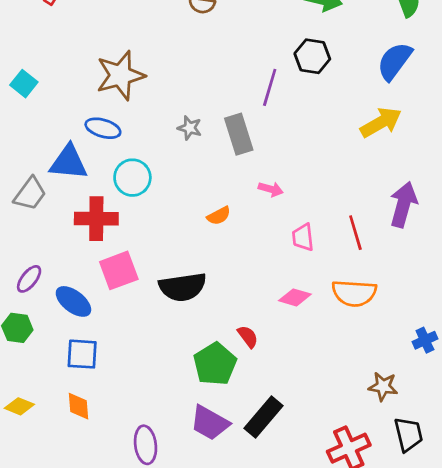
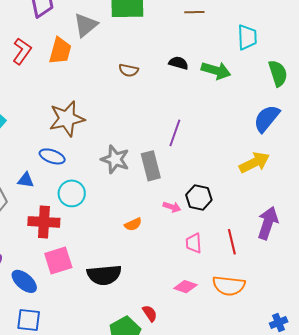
black hexagon: (312, 56) -> (199, 197), moved
gray star: (190, 128) -> (115, 159), size x1.6
blue triangle: (69, 162) -> (26, 180), size x0.6

